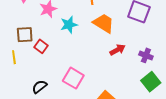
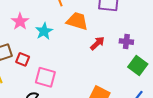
pink square: (73, 78) -> (45, 77), moved

